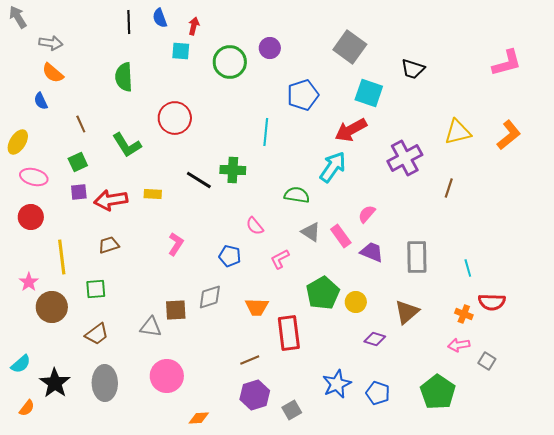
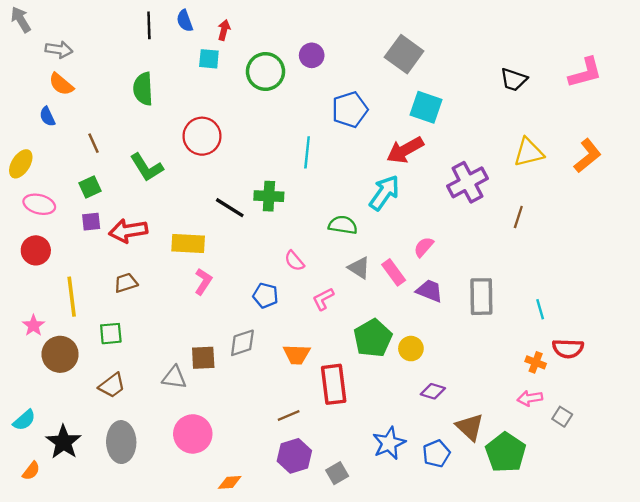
black trapezoid: (413, 69) -> (514, 80), moved
yellow rectangle: (153, 194) -> (188, 243), moved, size x1.6
brown triangle: (407, 312) -> (470, 427), moved, turned -36
blue pentagon: (378, 393) -> (436, 454), turned 30

